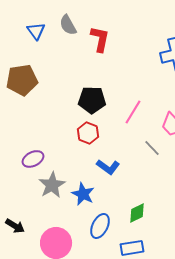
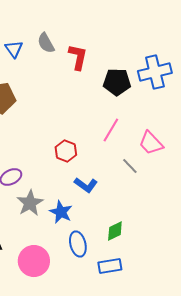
black pentagon: (92, 100) -> (117, 82), moved
blue ellipse: (100, 226) -> (78, 244), turned -40

